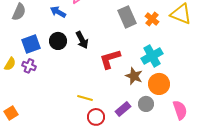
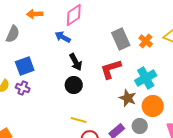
blue arrow: (58, 12) -> (63, 37), moved
black circle: (58, 41) -> (74, 85), moved
red L-shape: (110, 59) -> (111, 69), moved

